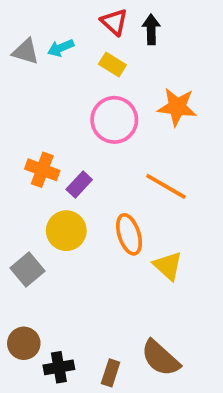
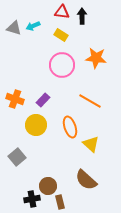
red triangle: (114, 22) -> (62, 12), turned -35
orange cross: (42, 170) -> (15, 99), moved
gray square: (27, 269) -> (17, 157), moved
brown circle: (24, 343) -> (48, 186), moved
brown semicircle: (160, 358) -> (86, 180), moved
brown rectangle: (111, 373) -> (60, 202), turned -32

